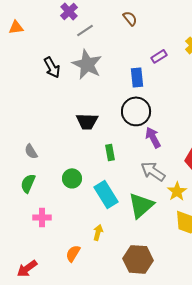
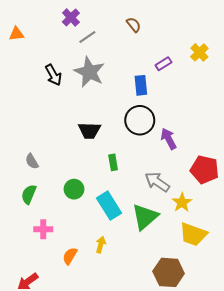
purple arrow: (153, 137) -> (169, 139), moved
orange semicircle: (73, 253) -> (70, 256), moved
brown hexagon: (138, 259) -> (169, 272), moved

